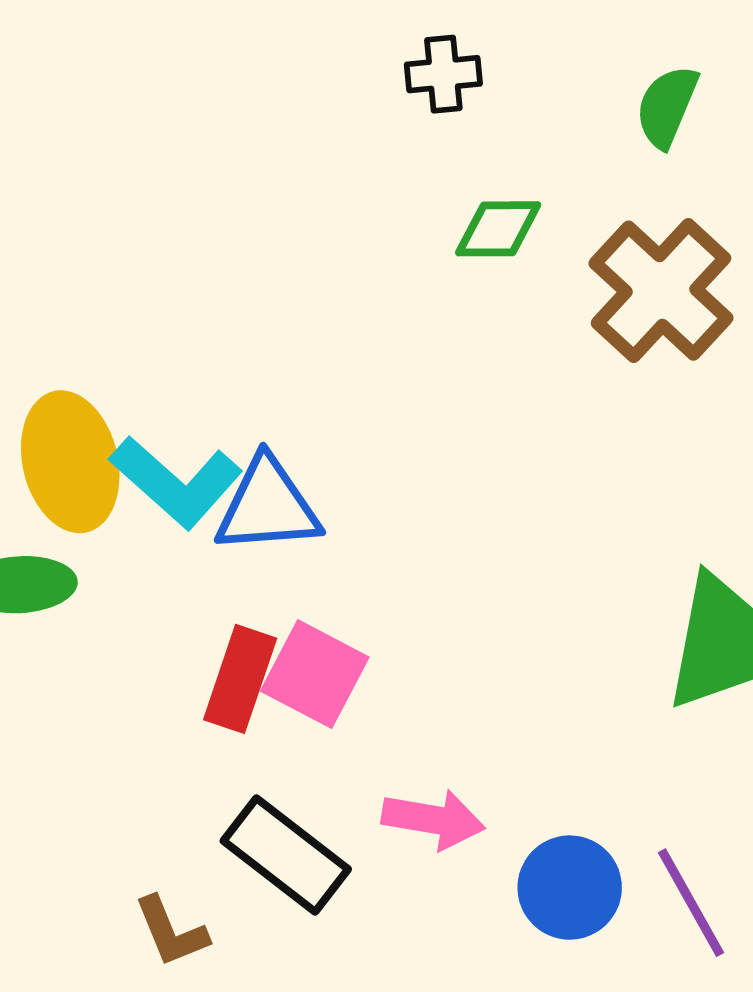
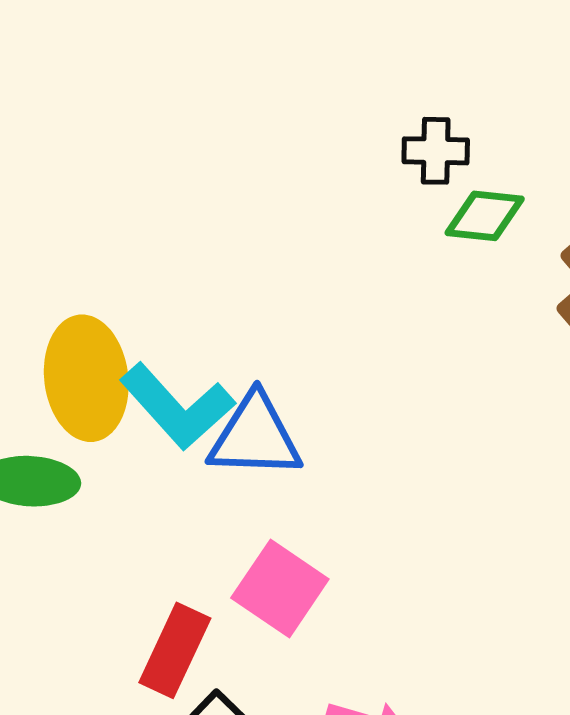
black cross: (443, 74) -> (436, 151), moved
red rectangle: (240, 679) -> (175, 650), moved

